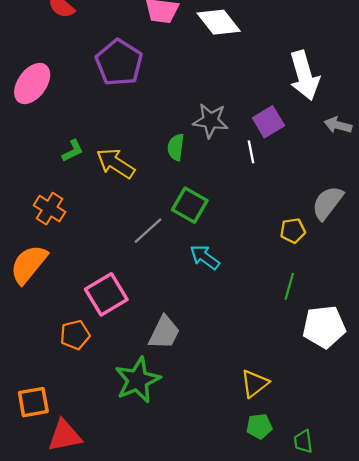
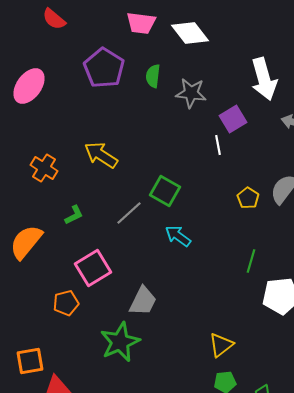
gray star: (211, 121) -> (191, 93), moved
green semicircle: (176, 147) -> (153, 76), moved
green L-shape: (73, 151) -> (74, 215), moved
orange cross: (50, 209) -> (44, 168), moved
yellow pentagon: (293, 231) -> (248, 198), moved, turned -30

